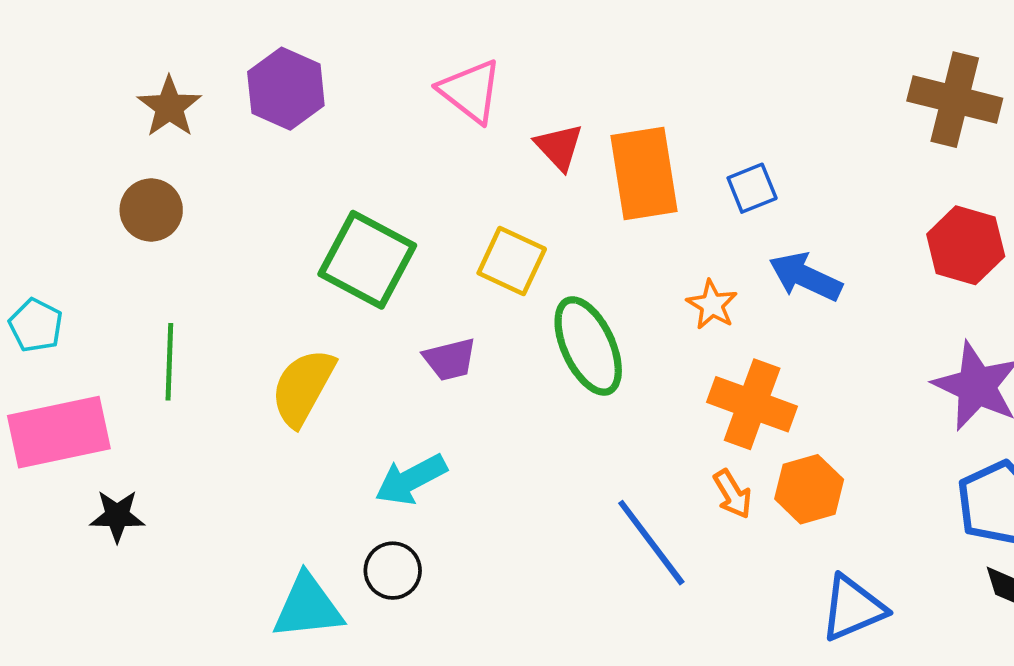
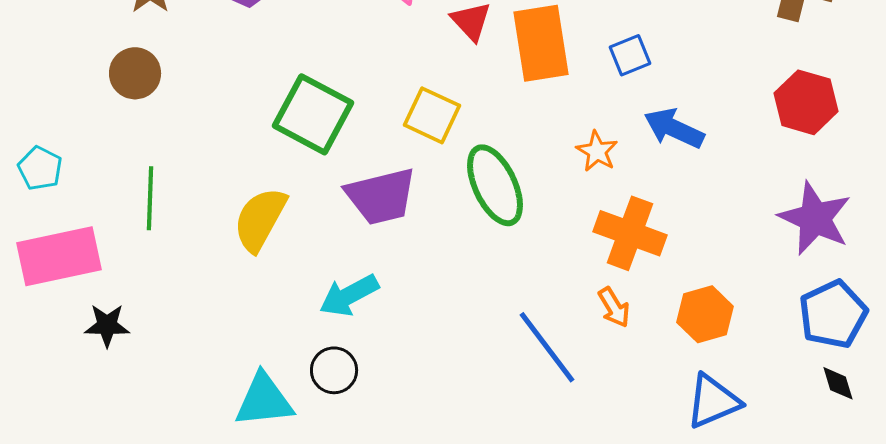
purple trapezoid: (450, 359) -> (381, 196), size x1.6
orange hexagon: (809, 489) -> (705, 314), moved

